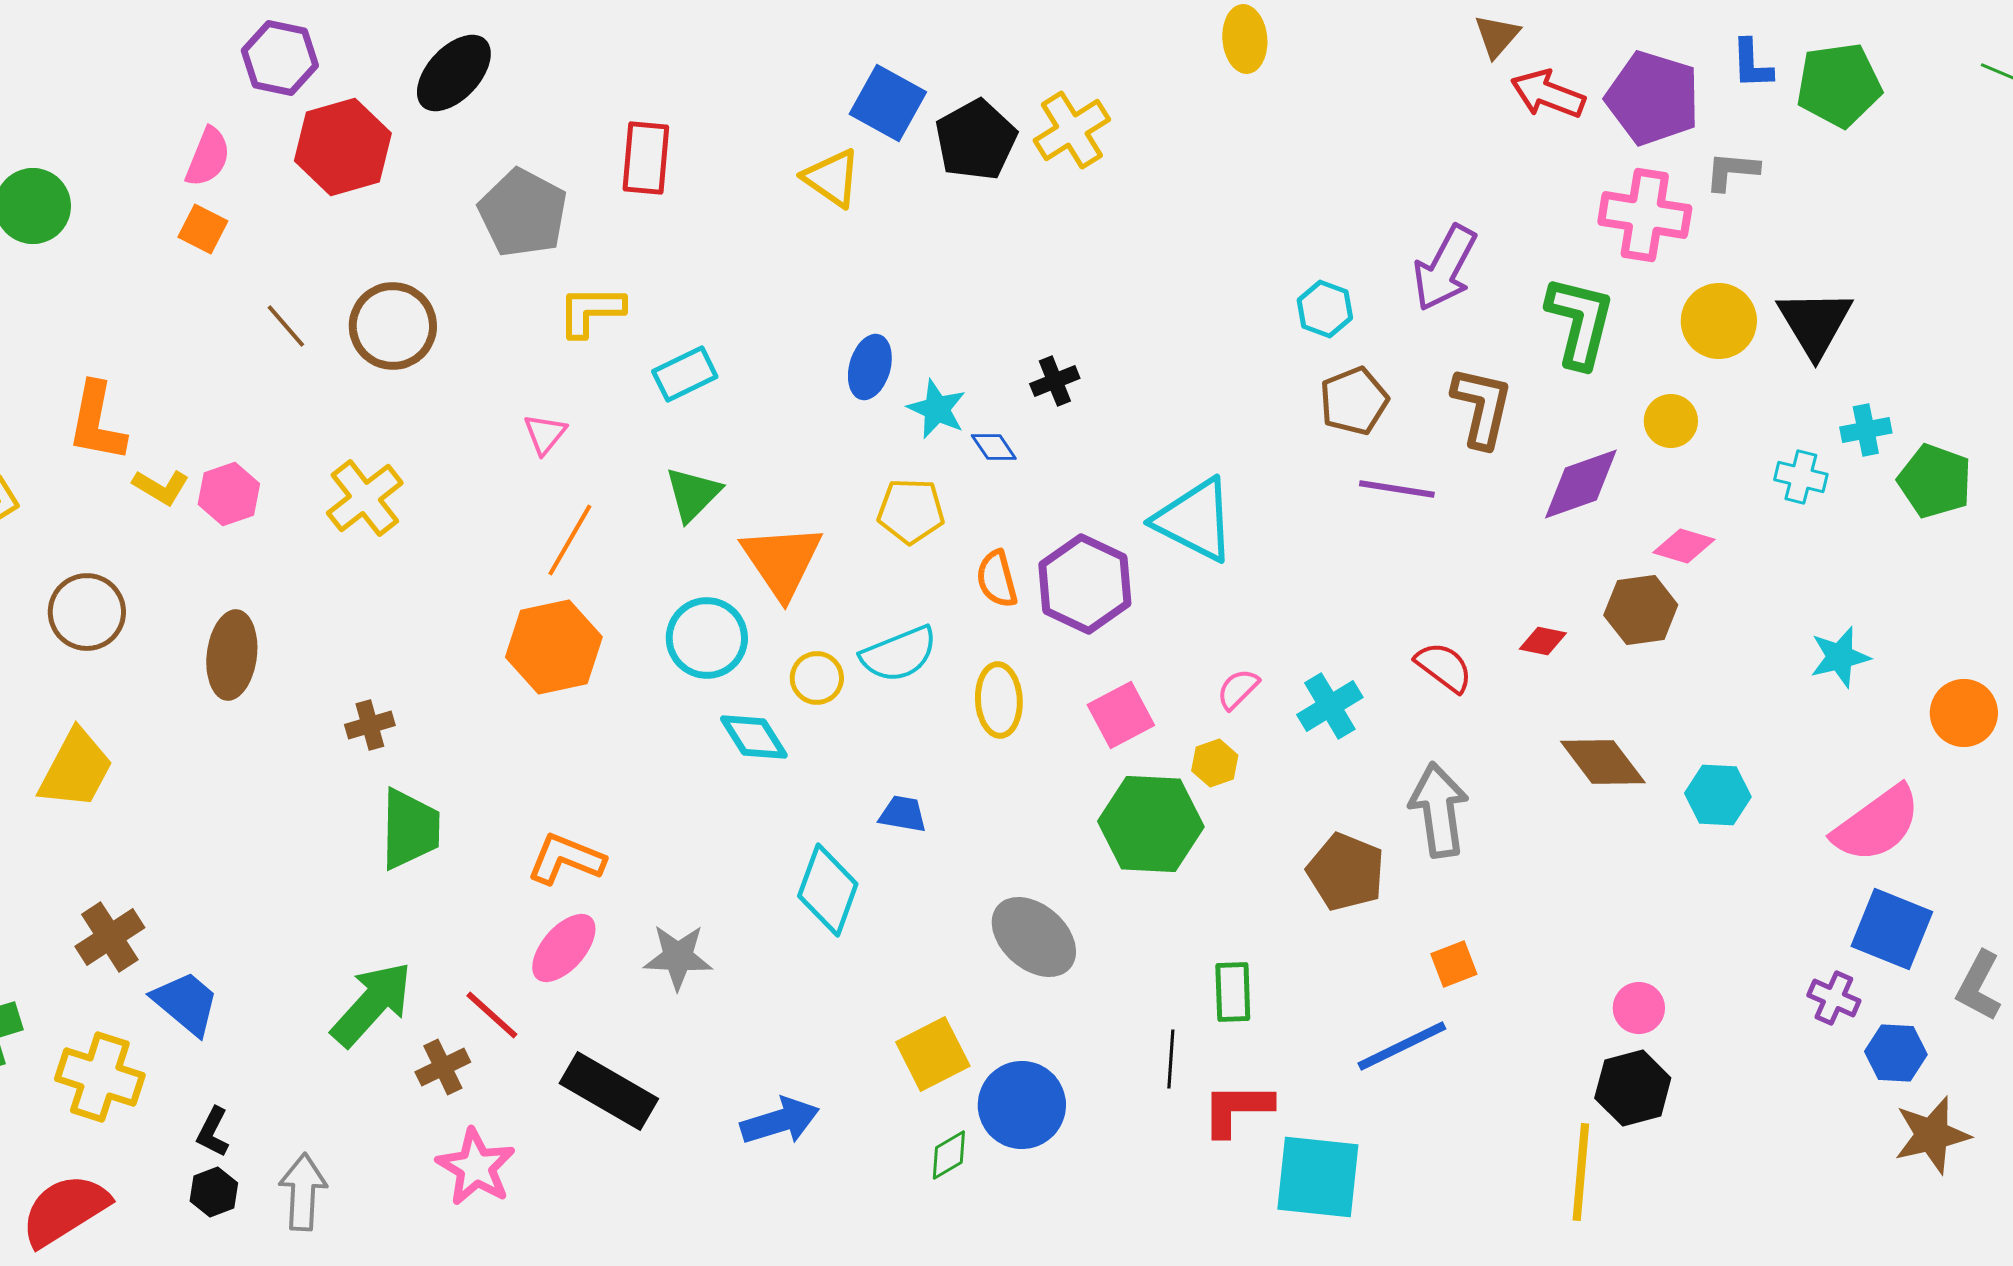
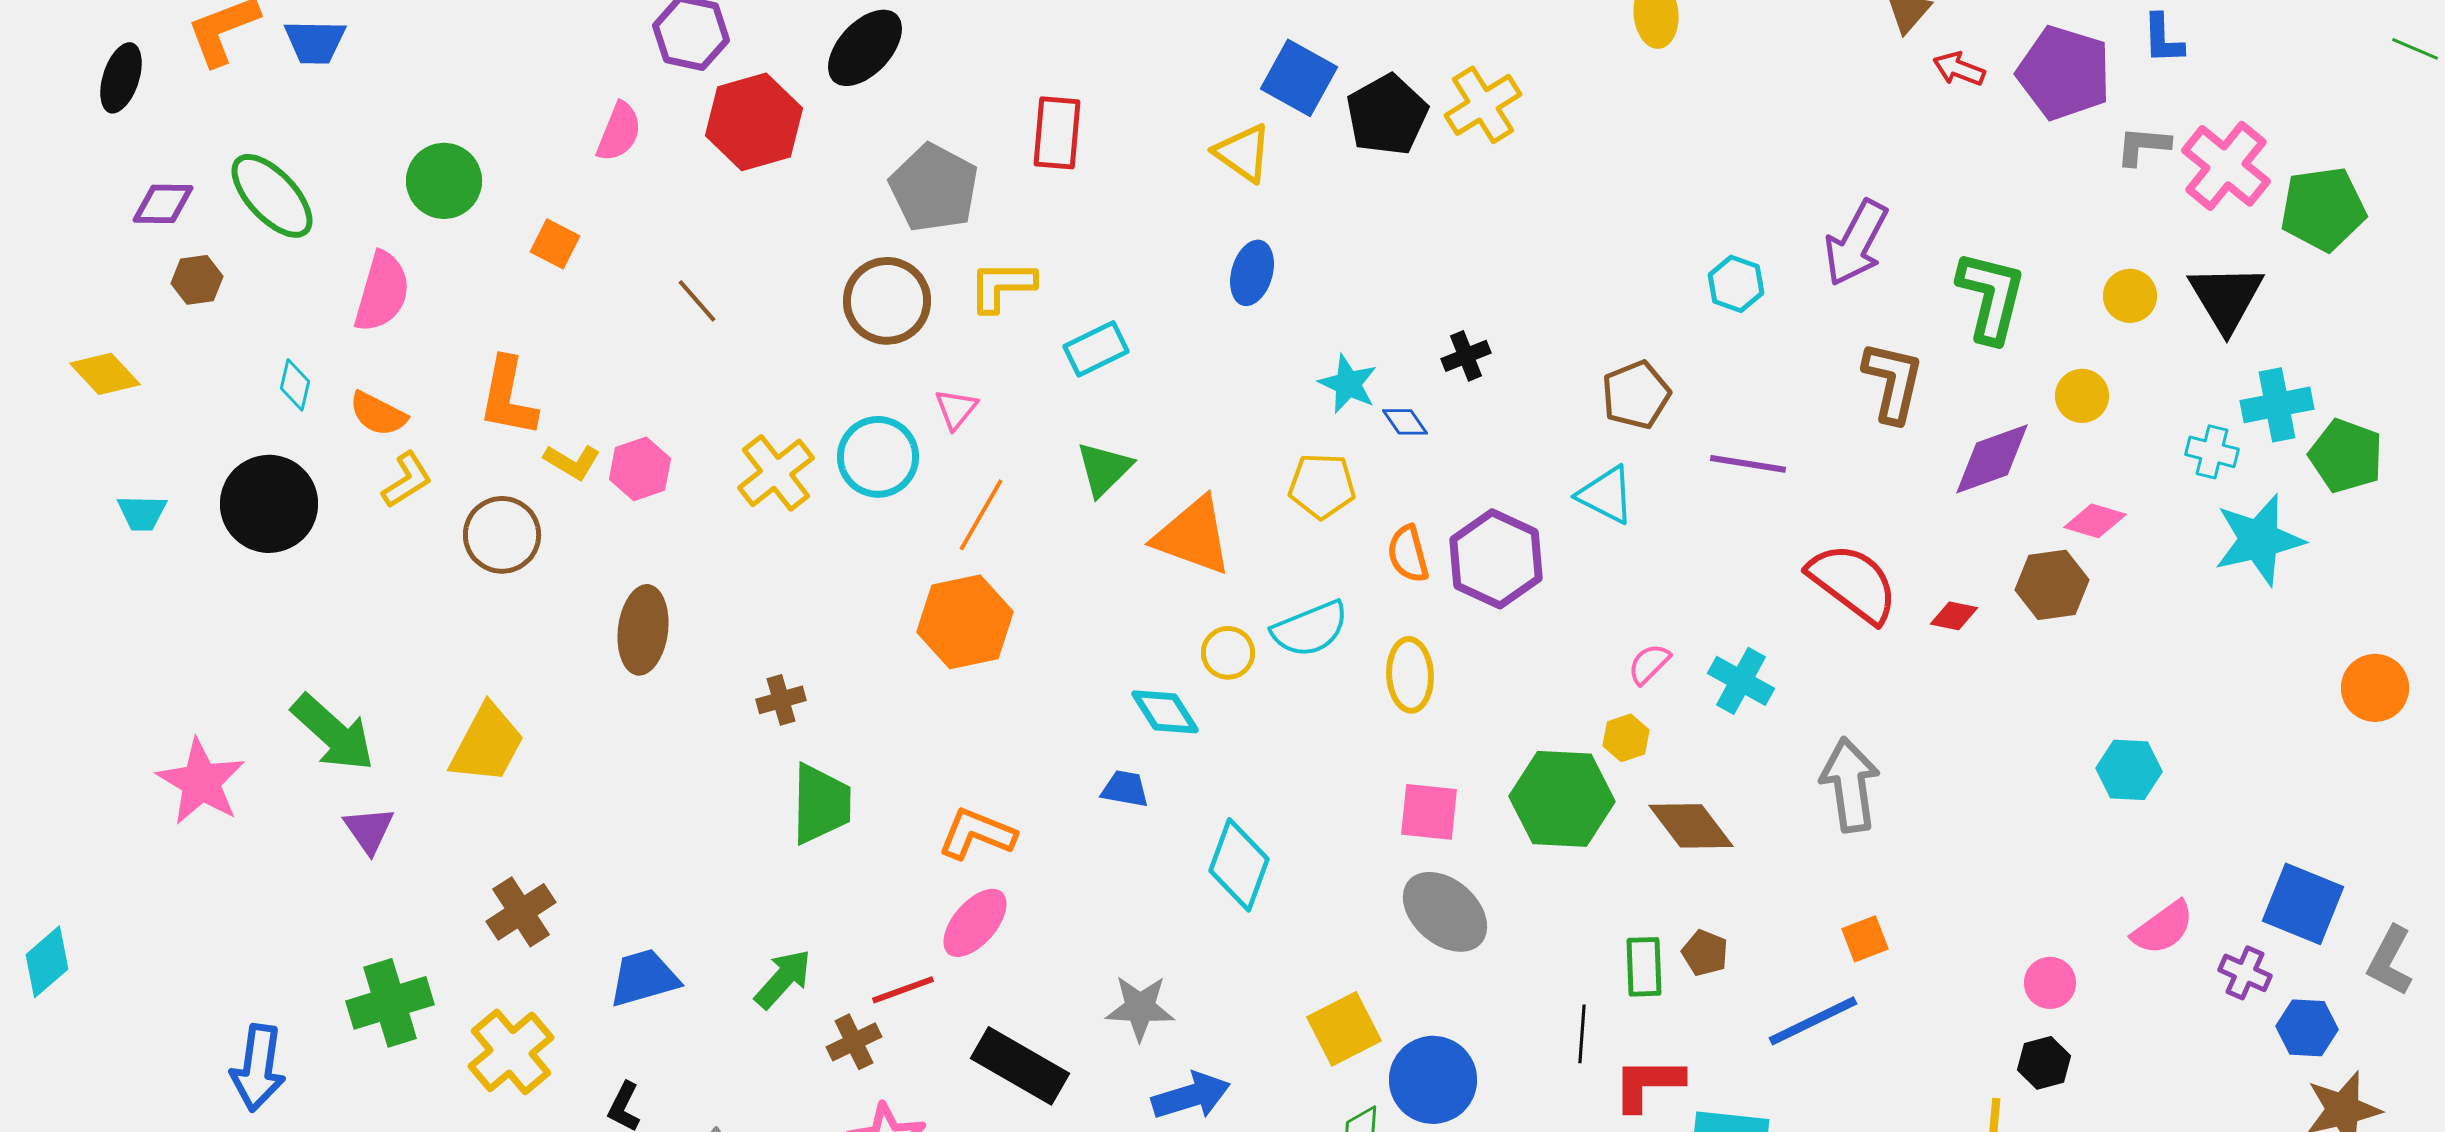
green pentagon: (1839, 85) -> (2323, 209), moved
red arrow: (1548, 94) -> (1959, 69), size x0.7
pink cross: (1645, 215) -> (2226, 166), moved, turned 30
orange square: (203, 229) -> (555, 244), moved
yellow circle: (1719, 321) -> (2130, 296), size x0.7
brown circle: (393, 326) -> (887, 301), moved
blue ellipse: (870, 367) -> (1252, 273), moved
brown pentagon: (1354, 401) -> (1636, 395), moved
cyan cross: (1866, 430) -> (2277, 405), size x1.4
purple line: (1397, 489) -> (1748, 464), moved
cyan triangle: (1195, 520) -> (1606, 495), size x0.7
orange triangle: (782, 561) -> (1193, 536), turned -36
brown circle: (87, 612) -> (502, 535), moved
cyan circle: (707, 638) -> (878, 457), moved
cyan star: (1840, 657) -> (2259, 540), moved, size x1.5
red semicircle: (1444, 667) -> (1853, 583), moved, size x1.6
cyan cross: (1330, 706) -> (1741, 681), turned -30
pink square: (1121, 715) -> (1429, 812), moved, turned 34
brown diamond: (1603, 762) -> (1691, 826), moved
blue trapezoid: (903, 814) -> (1125, 789), moved
pink semicircle: (1877, 824) -> (2163, 928), moved, size x0.7
brown pentagon: (1346, 872) -> (1705, 953), moved, size x0.6
gray star: (678, 957) -> (1140, 1008), moved
blue trapezoid: (186, 1003) -> (644, 978), moved, turned -56
green arrow: (372, 1004) -> (783, 979), size x0.7
red line: (492, 1015) -> (903, 990), turned -62
yellow cross: (100, 1077) -> (511, 1052), turned 32
black hexagon: (1633, 1088) -> (2044, 1063), size x0.7

